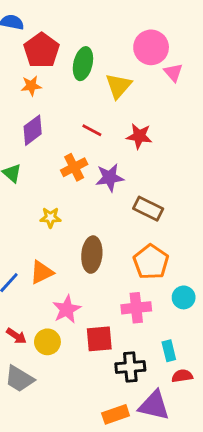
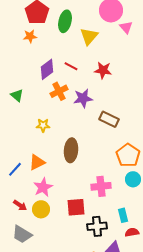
purple diamond: (33, 130) -> (47, 69), moved
orange pentagon: (151, 262) -> (128, 155), moved
pink star: (67, 309) -> (43, 187), moved

